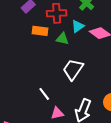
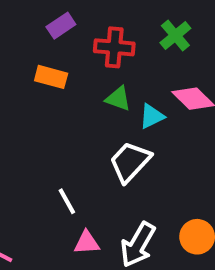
cyan triangle: (78, 26) -> (152, 116), moved
orange rectangle: (40, 31) -> (51, 77), moved

